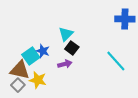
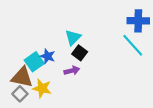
cyan line: (116, 61) -> (133, 45), moved

